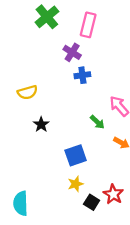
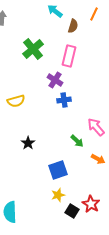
yellow semicircle: (27, 92) -> (16, 101), moved

